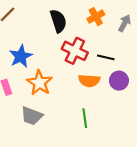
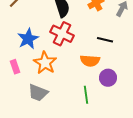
red cross: (75, 51) -> (62, 34), moved
purple circle: (119, 81) -> (108, 78), moved

